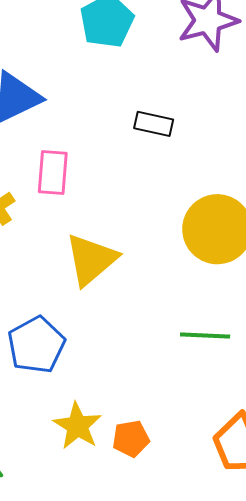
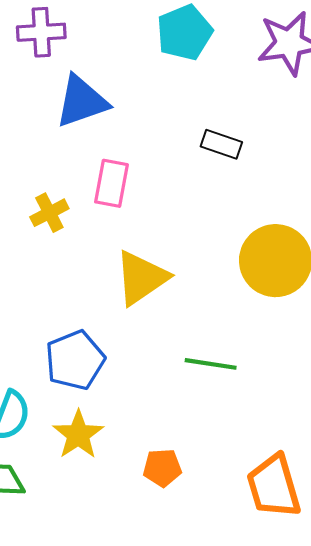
green line: (205, 336) -> (211, 364), moved
yellow star: (77, 426) -> (78, 435), moved

